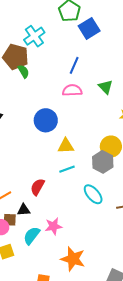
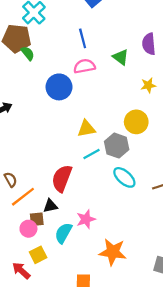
blue line: (74, 65) -> (83, 38), turned -30
blue circle: (46, 120) -> (59, 87), moved
gray hexagon: (103, 162) -> (117, 146), moved
red semicircle: (37, 187) -> (62, 178), size x1.4

